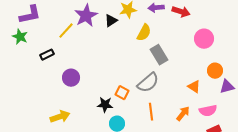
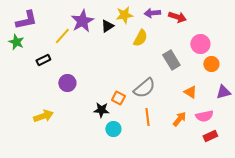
gray rectangle: (159, 55) -> (171, 60), moved
orange circle: (215, 71) -> (211, 64), moved
yellow arrow: (60, 117) -> (43, 116), moved

